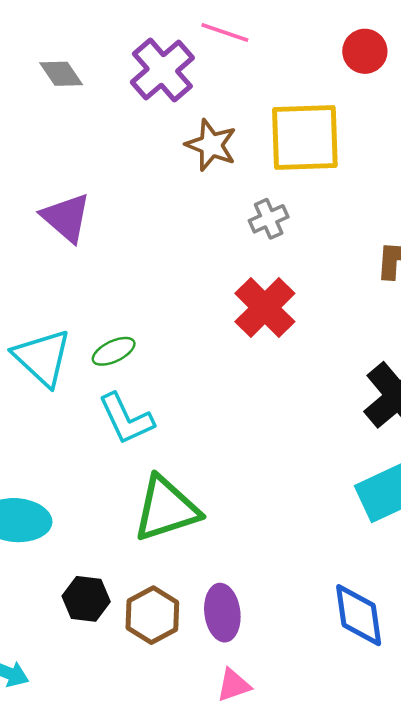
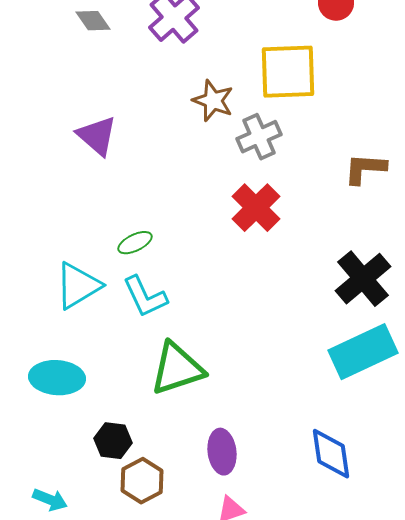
brown star: (211, 145) -> (213, 101), moved
gray cross: (269, 219) -> (259, 137), size x1.4
cyan triangle: (42, 358) -> (78, 286), moved, turned 46
brown hexagon: (152, 615) -> (142, 481), moved

